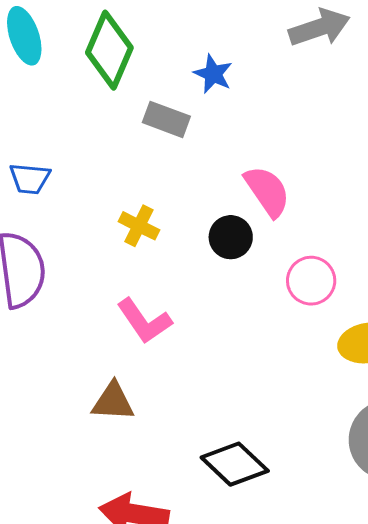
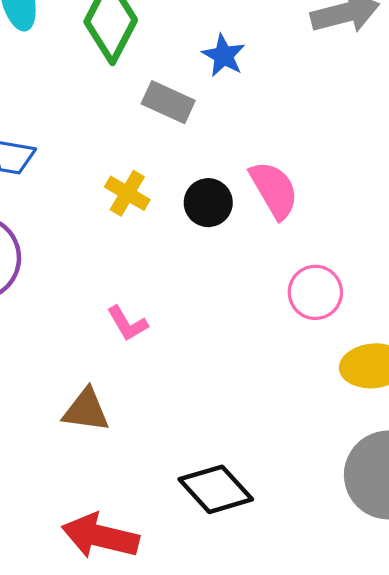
yellow cross: (139, 226) -> (127, 193), moved
black circle: (231, 237) -> (208, 203), moved
pink L-shape: (144, 321) -> (127, 324), size x0.7

